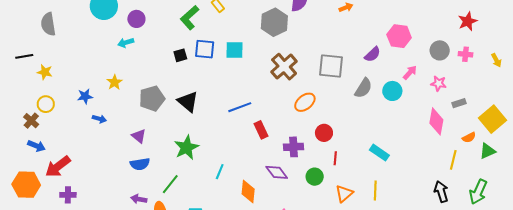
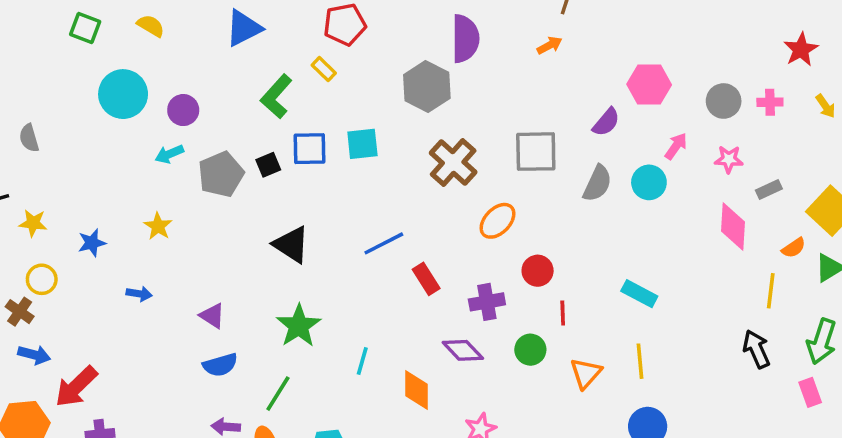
red star: (468, 21) -> (801, 50), moved
gray semicircle: (48, 24) -> (29, 138), size x0.7
blue star: (85, 96) -> (92, 243), moved
gray pentagon: (152, 98) -> (221, 174), moved

